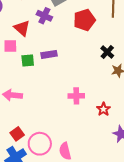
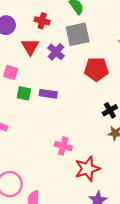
red triangle: (22, 28) -> (30, 47), moved
red star: (103, 109) -> (87, 169), size x1.6

